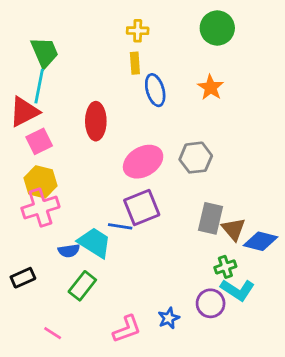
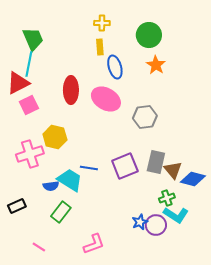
green circle: (217, 28) -> (149, 35), moved
pink ellipse: (143, 162) -> (106, 99), moved, turned 60
yellow hexagon: (40, 182) -> (55, 137), moved
purple square: (142, 208) -> (125, 166), moved
blue star: (169, 318) -> (140, 222), moved

